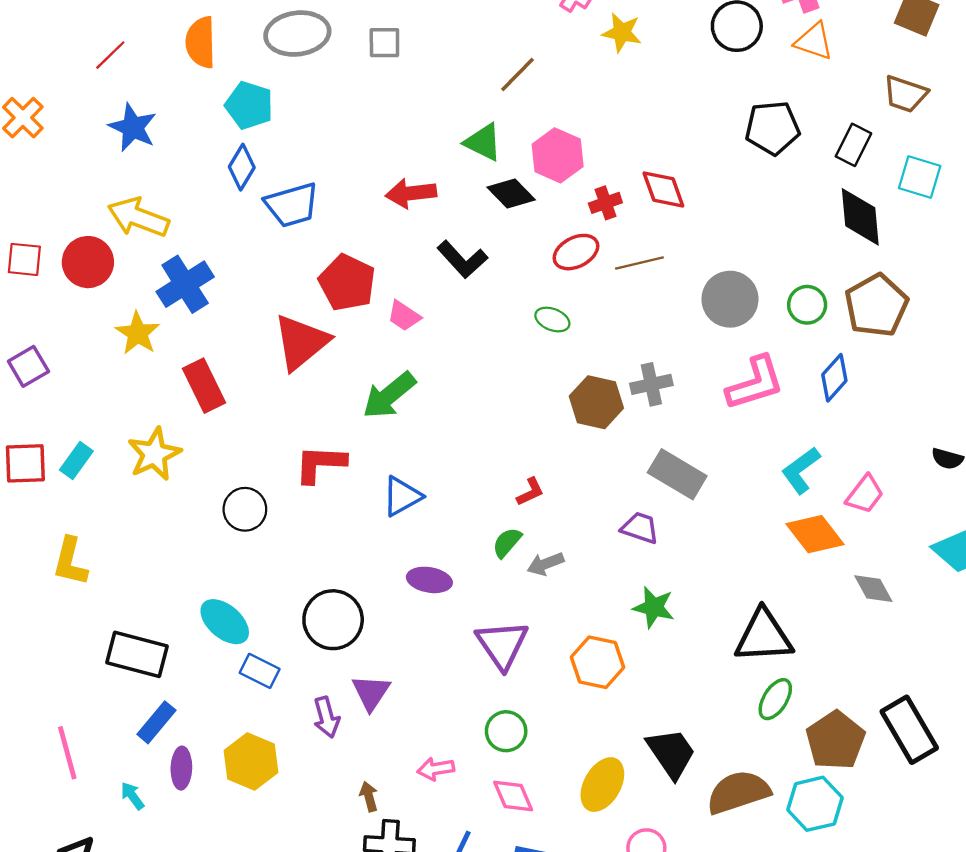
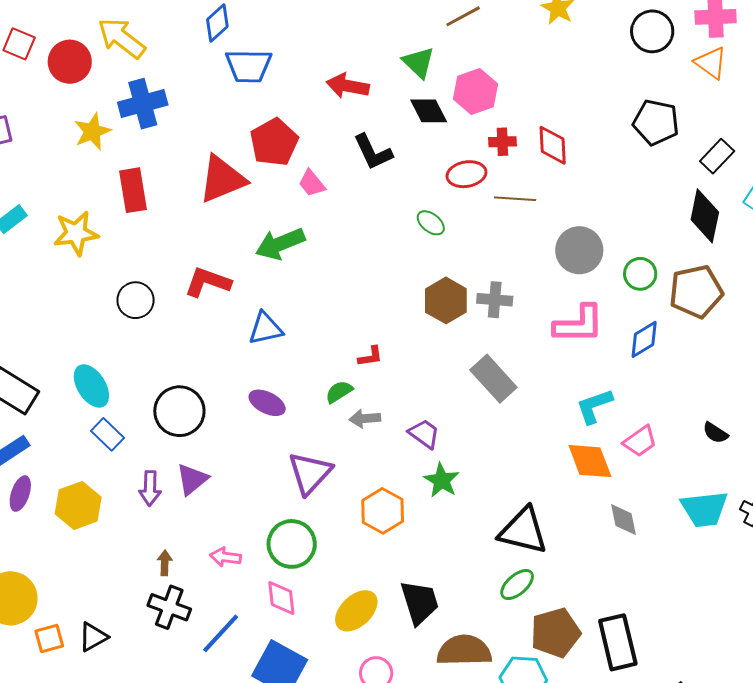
purple trapezoid: (640, 528) -> (424, 434), moved
green circle: (506, 731) -> (292, 544), size x1.4

